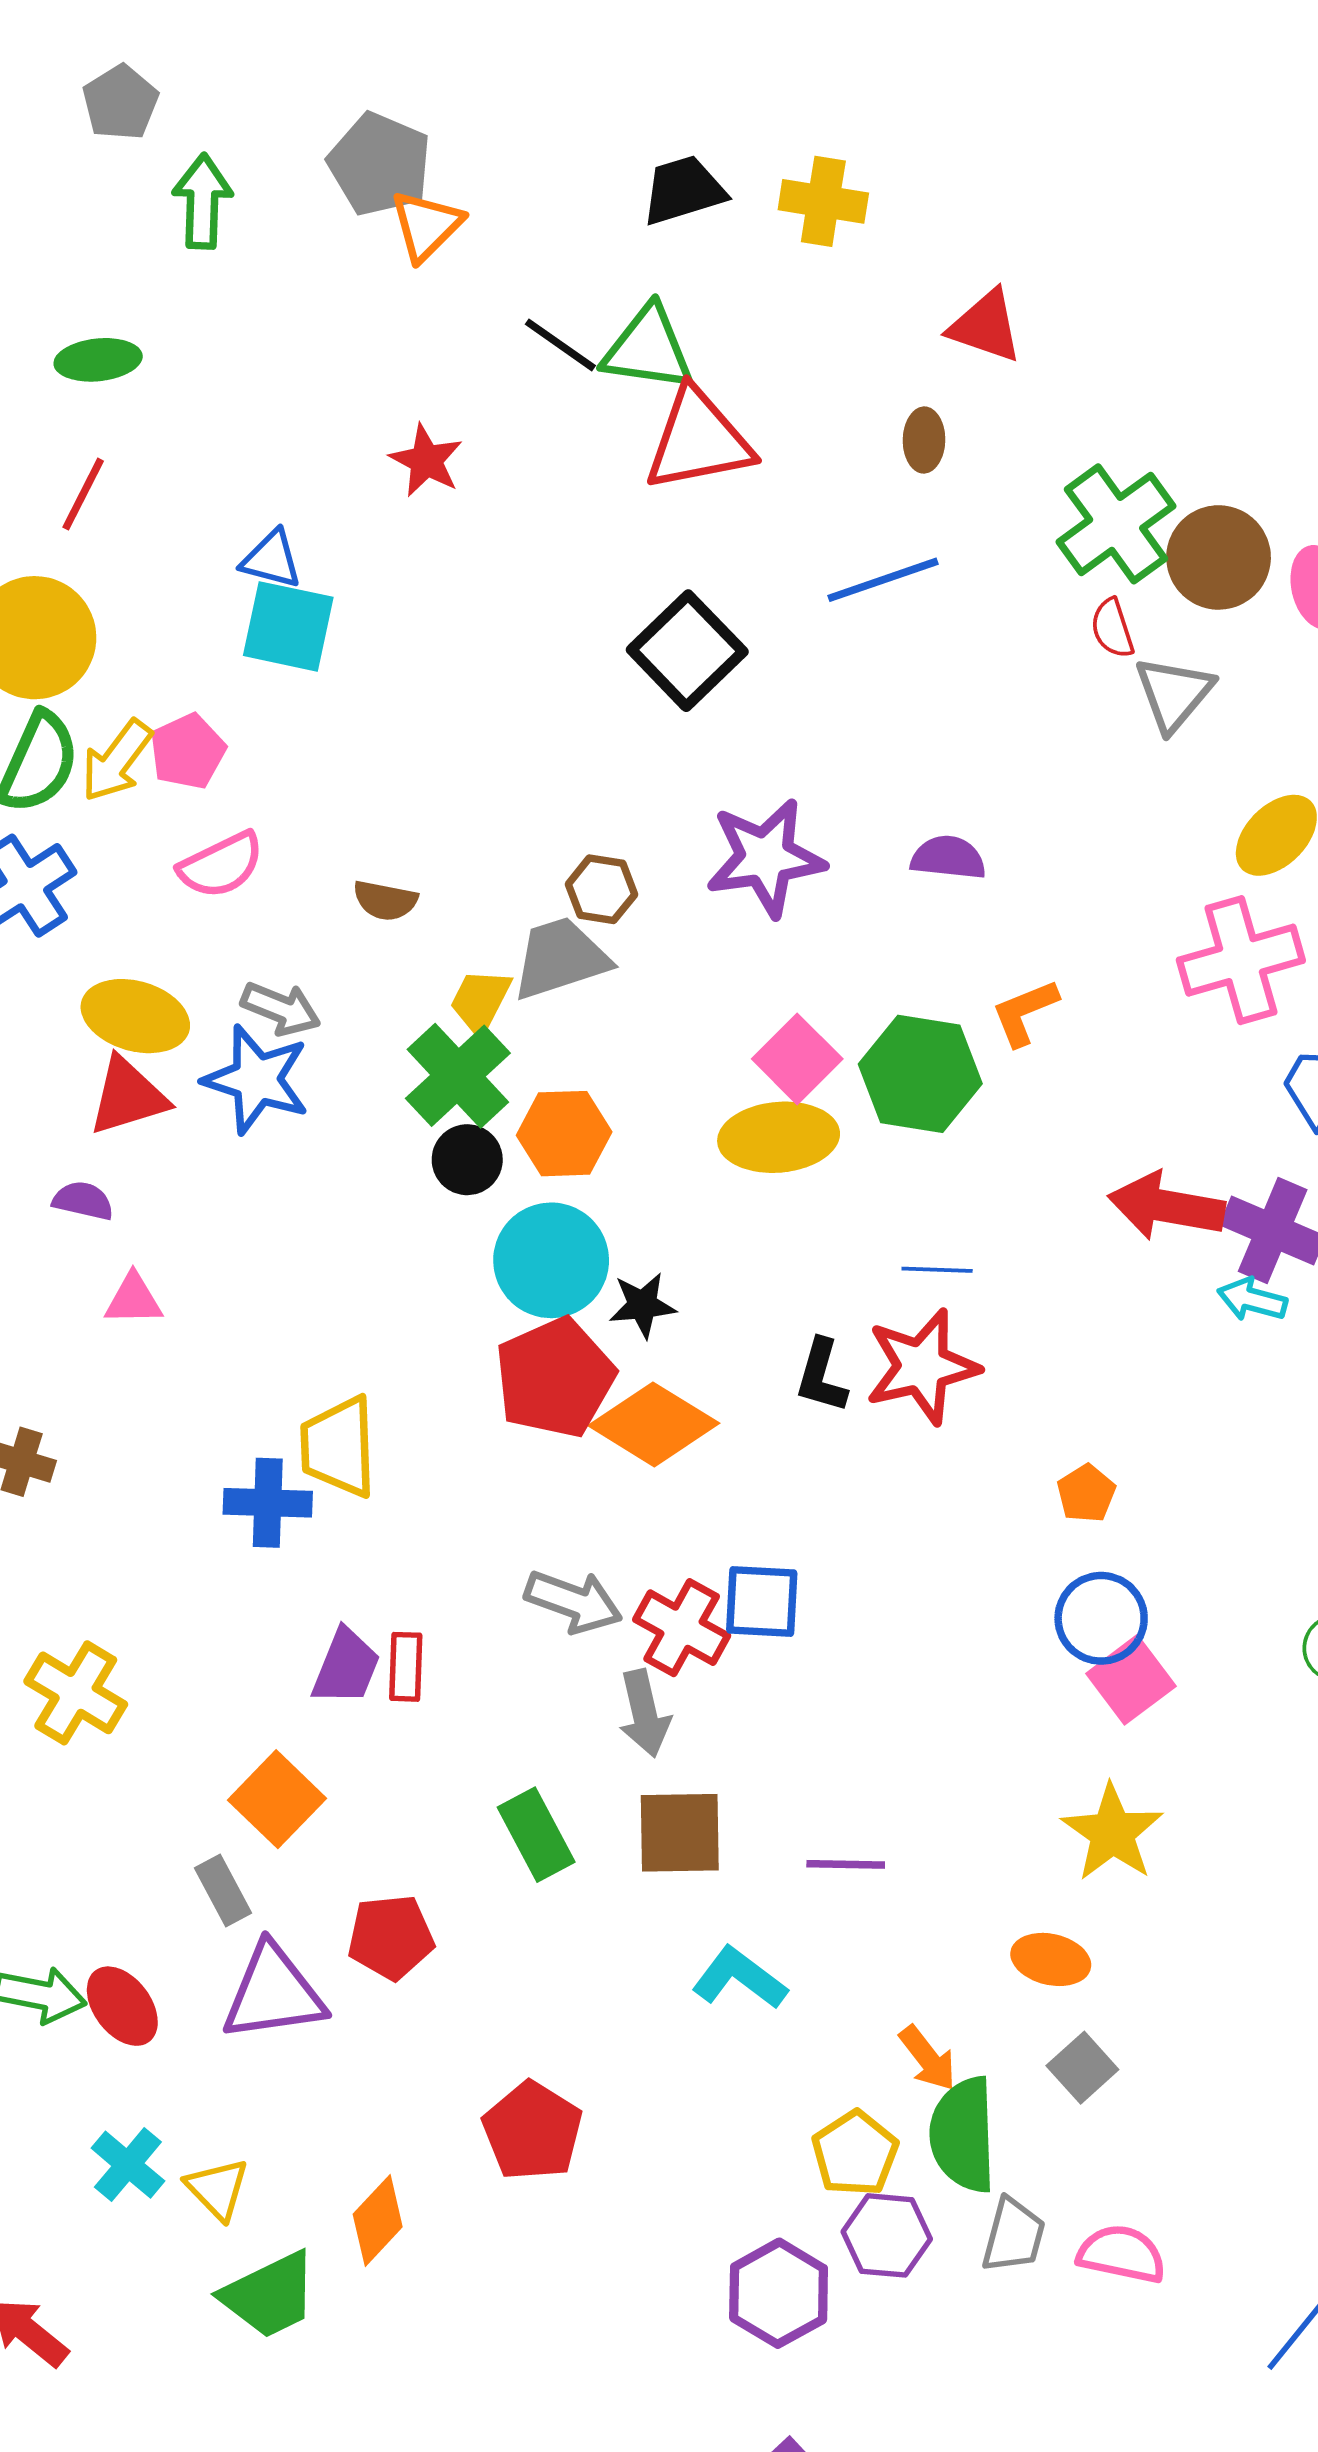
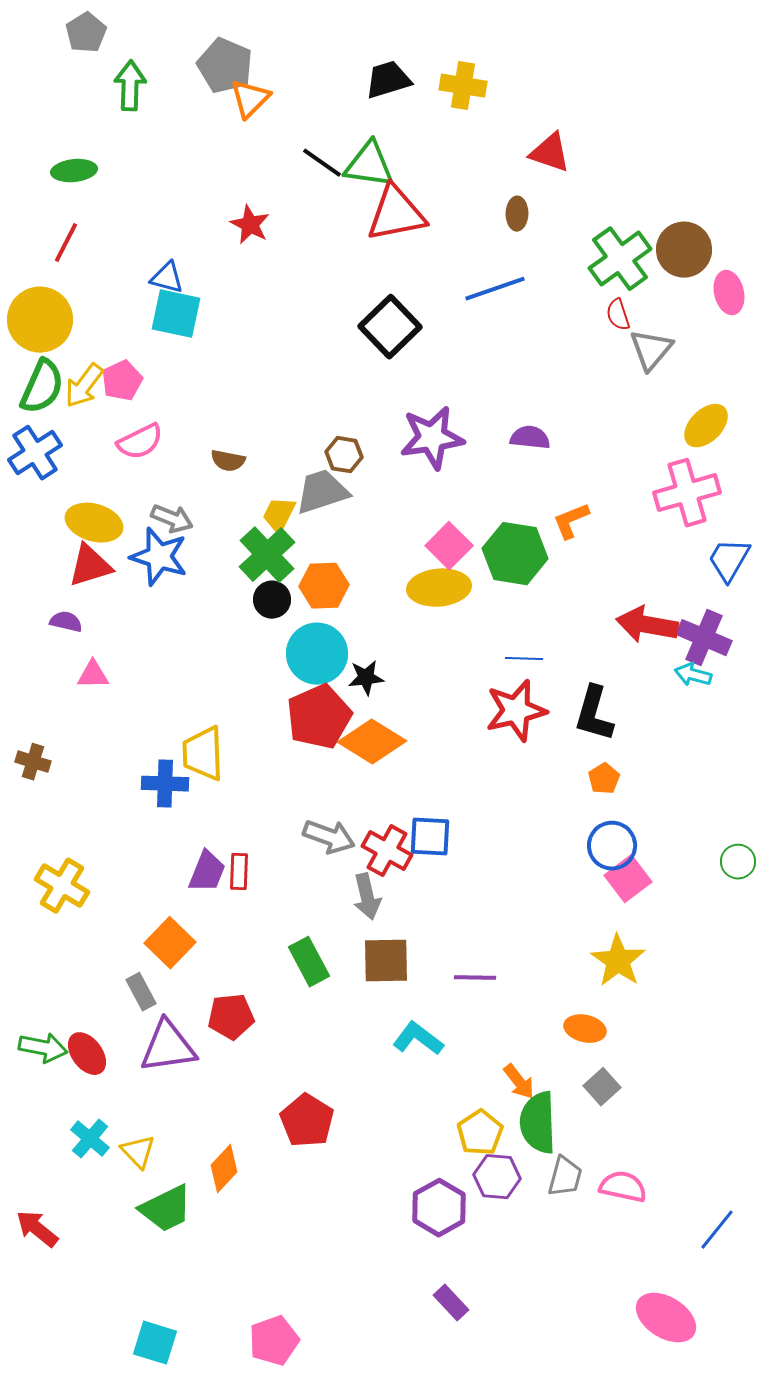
brown circle: (1219, 557) -> (684, 250), moved
black L-shape: (821, 1376) -> (594, 714), moved, size x1.4

